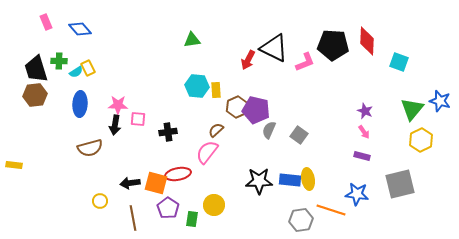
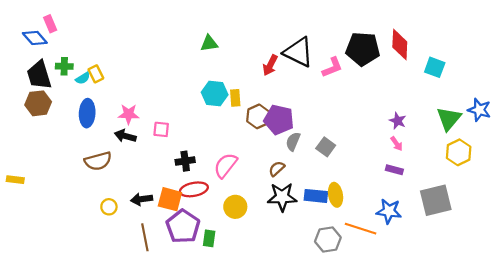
blue diamond: (80, 29) -> (35, 38), moved
pink square: (138, 119) -> (161, 129), moved
black arrow: (115, 125) -> (125, 136), turned 96
brown semicircle: (216, 130) -> (277, 169), moved
black cross: (168, 132) -> (185, 161), moved
yellow circle: (100, 201) -> (109, 207), moved
yellow circle: (214, 205) -> (235, 207), moved
purple pentagon: (168, 208) -> (183, 226), size x1.4

